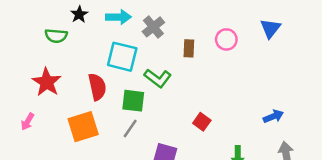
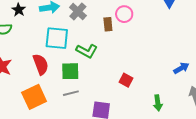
pink circle: (226, 39) -> (124, 14), moved
gray line: (130, 128) -> (71, 93), turned 49

